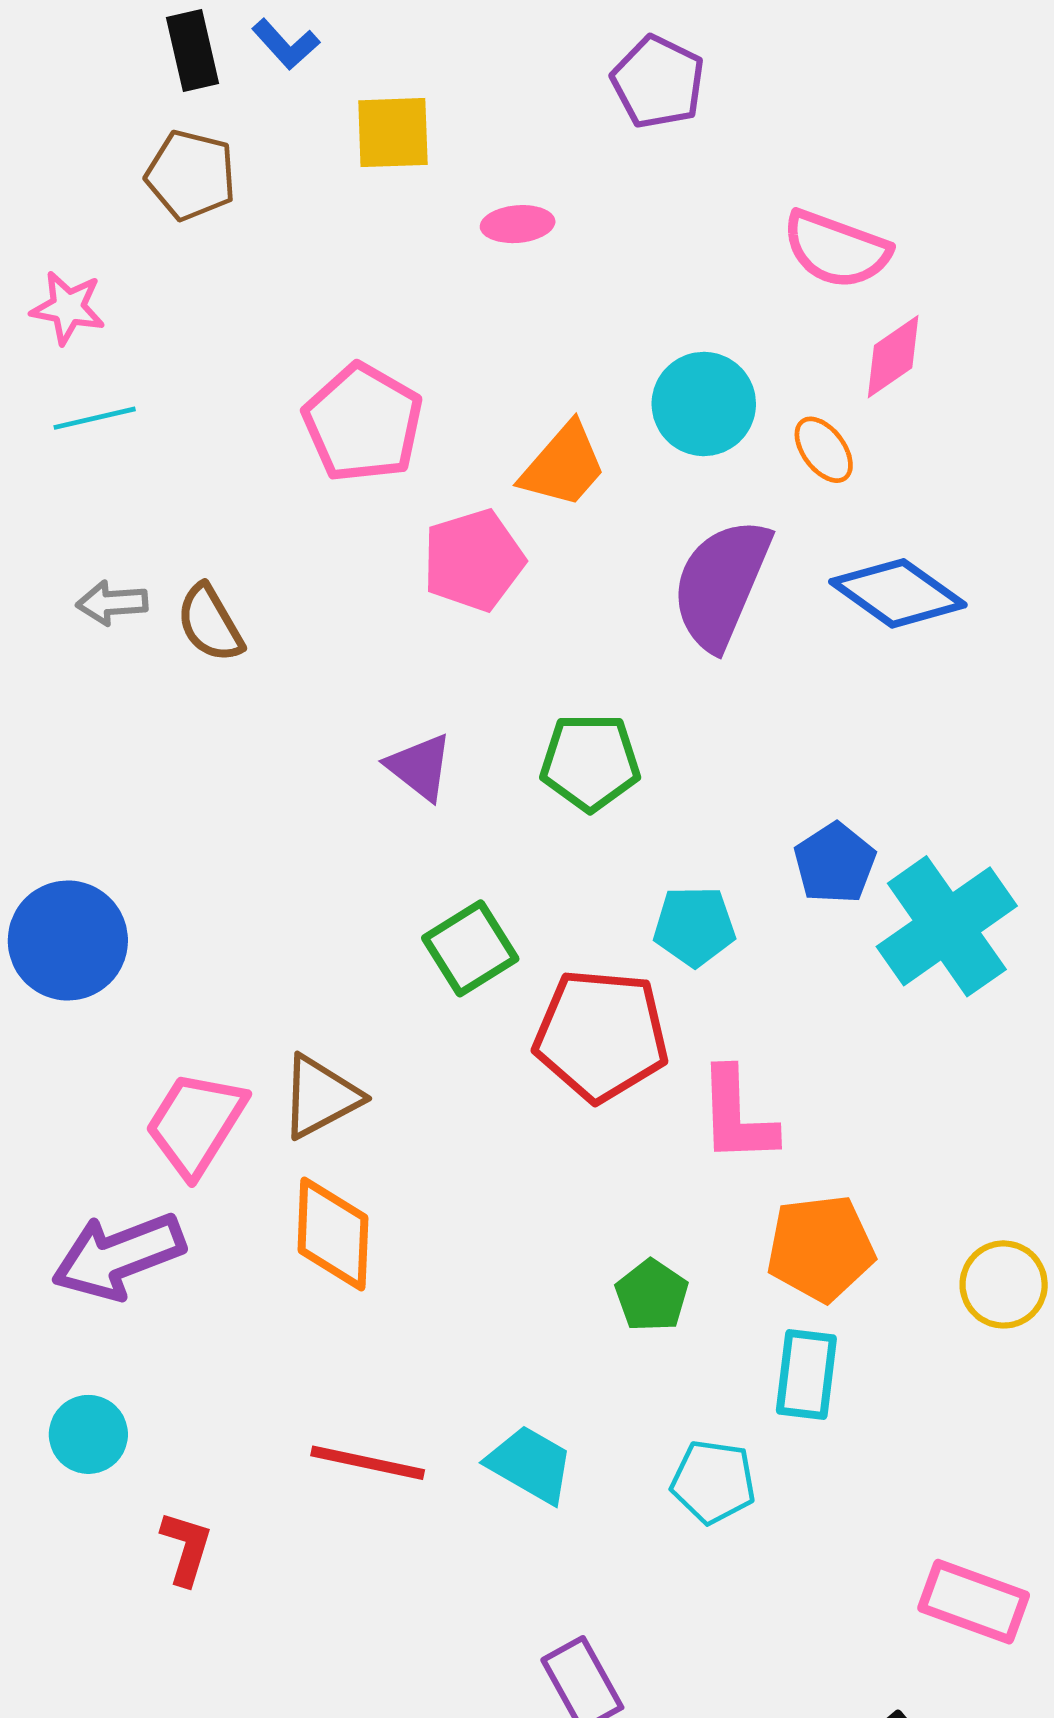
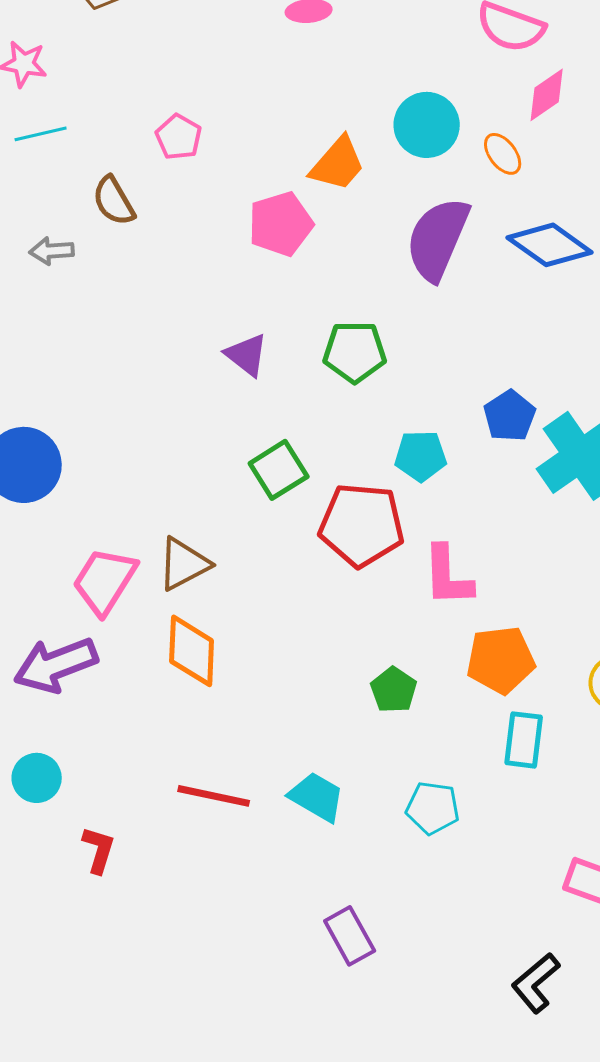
pink pentagon: (363, 423) -> (179, 137), moved, size x0.6
brown semicircle: (210, 623) -> (114, 201), moved
cyan rectangle: (806, 1374) -> (524, 740), moved

